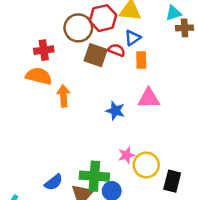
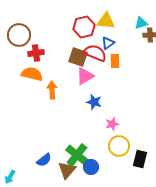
brown circle: (78, 28) -> (19, 35), moved
red semicircle: (117, 50) -> (95, 53), size x1.6
pink triangle: (149, 98) -> (85, 76), moved, turned -30
pink star: (126, 155) -> (112, 124), moved
green cross: (94, 176) -> (77, 155), turned 35

